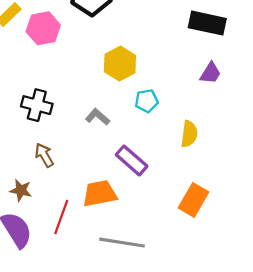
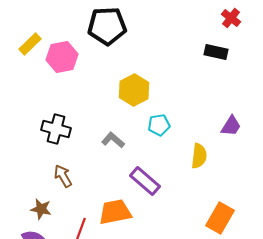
black rectangle: (207, 23) -> (216, 52), size x0.7
purple trapezoid: (210, 73) -> (231, 126), moved
orange rectangle: (193, 200) -> (220, 218), moved

